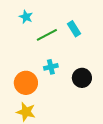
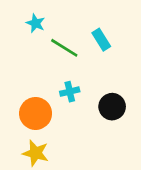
green line: (47, 35) -> (64, 48), turned 60

